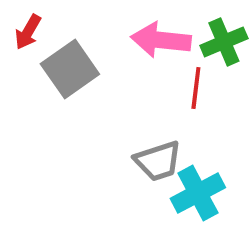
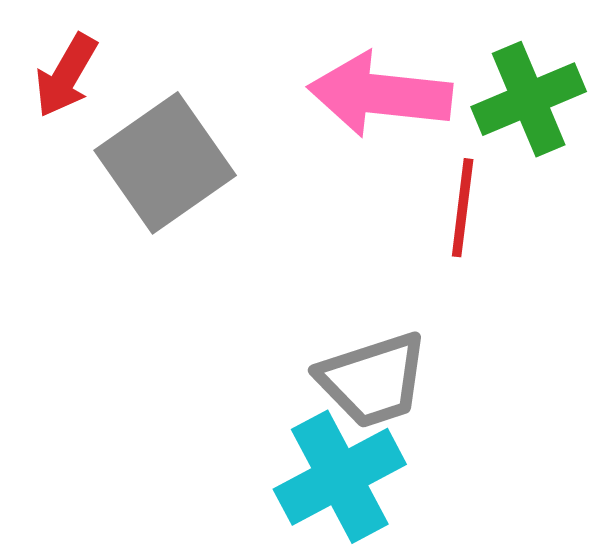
cyan cross: (198, 193) -> (340, 477), moved

